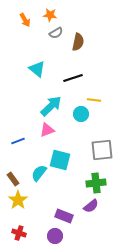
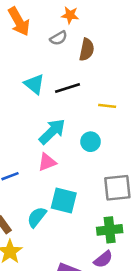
orange star: (50, 15) -> (70, 15), moved
orange arrow: (25, 20) -> (19, 22), size x1.6
black line: (73, 78) -> (67, 88), moved
yellow line: (94, 100) -> (107, 106), moved

